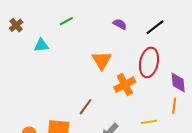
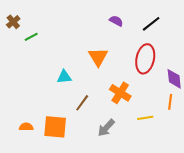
green line: (66, 21) -> (31, 37), moved
cyan triangle: (41, 45) -> (64, 77), moved
orange cross: (125, 85) -> (120, 93), moved, turned -30

